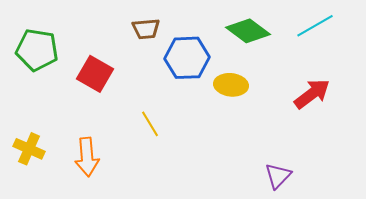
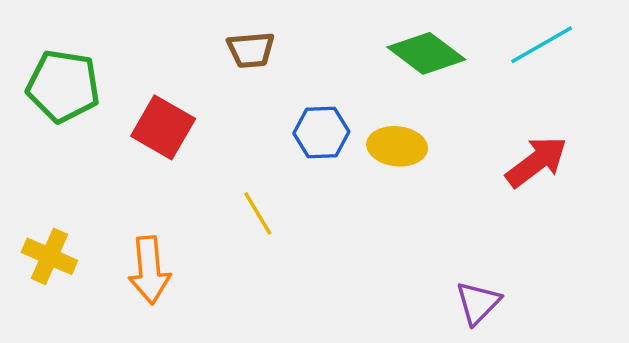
blue hexagon: (187, 58) -> (321, 133), moved, size x0.7

